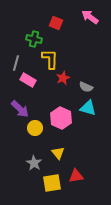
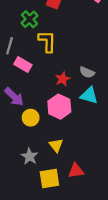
green cross: (34, 39) -> (29, 19), turned 35
red star: (63, 78) -> (63, 79), moved

